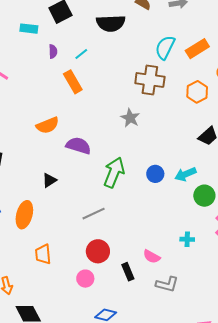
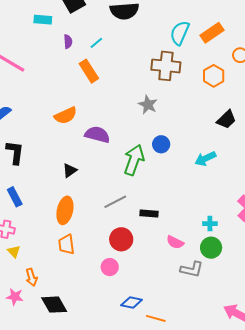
blue circle: (155, 174) -> (161, 144), moved
green circle: (204, 196) -> (211, 248), moved
orange ellipse: (24, 215) -> (65, 210), moved
black rectangle: (128, 272) -> (149, 213), moved, turned -60

